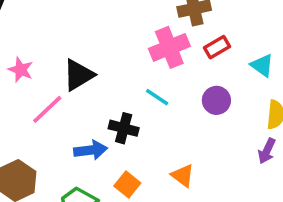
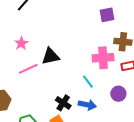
black cross: (124, 128) -> (63, 103), moved
blue arrow: (91, 150) -> (87, 105), moved

